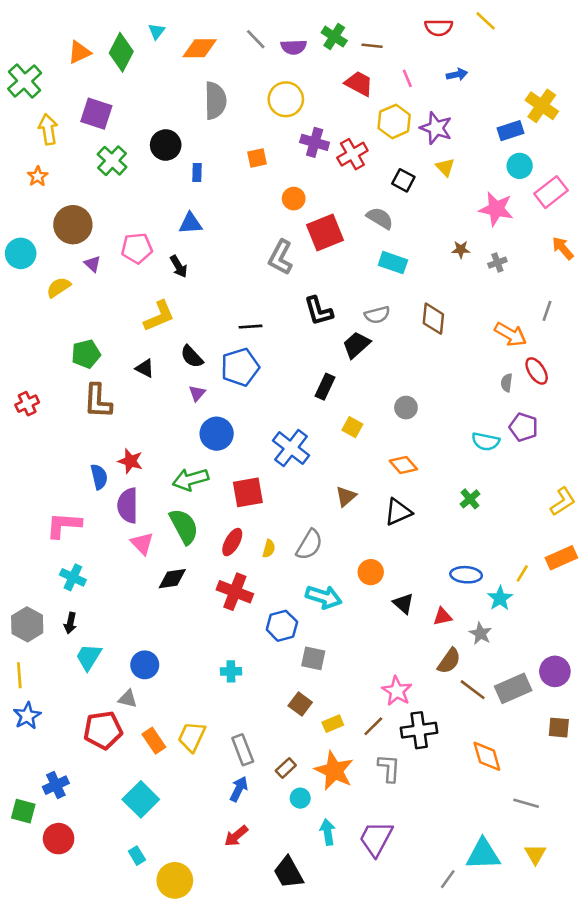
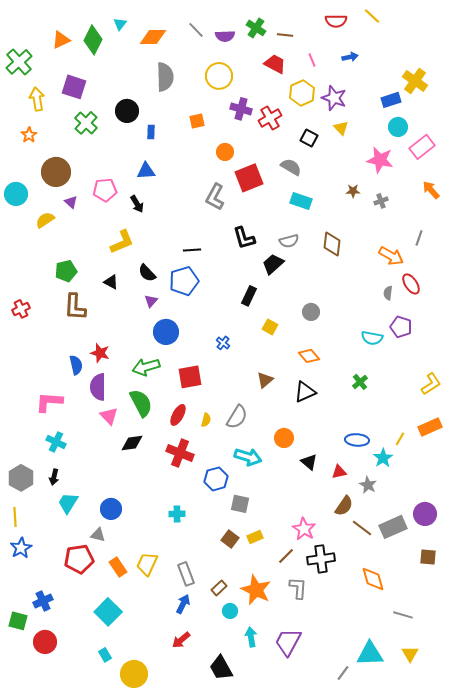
blue cross: (291, 448) -> (223, 343), size x0.5
yellow rectangle: (333, 724) -> (255, 537), moved

